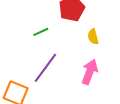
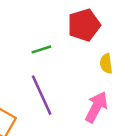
purple line: (45, 68) -> (42, 95), turned -68

